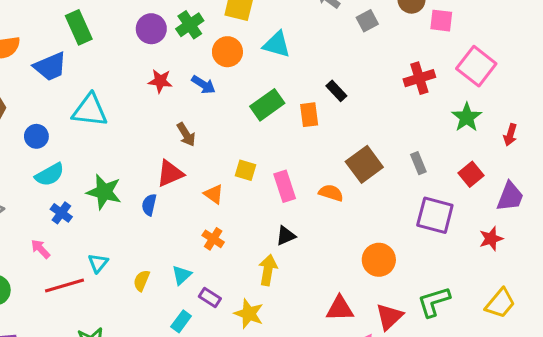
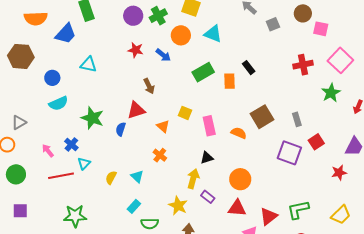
blue trapezoid: (50, 67) -> (66, 34), turned -30
cyan triangle: (90, 110) -> (88, 65), size x0.7
red square: (471, 174) -> (316, 142), moved
blue cross: (61, 213) -> (71, 144), moved
purple square: (435, 215) -> (289, 153), moved
orange circle: (379, 260) -> (240, 179), moved
cyan triangle: (182, 275) -> (137, 176), turned -40
purple rectangle: (210, 298) -> (208, 197), moved

